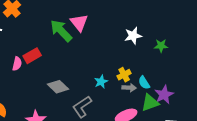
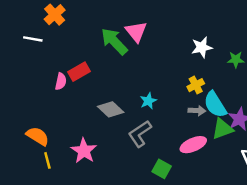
yellow cross: (124, 75) -> (196, 85), moved
cyan star: (101, 82) -> (148, 101), moved
cyan semicircle: (144, 83) -> (215, 105), size x1.6

